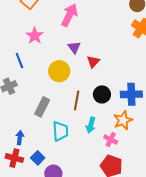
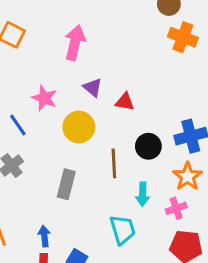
pink star: (35, 36) -> (44, 98), moved
red triangle: (93, 62) -> (125, 102), turned -48
cyan trapezoid: (60, 131) -> (123, 230), moved
pink cross: (111, 140) -> (176, 208), turned -32

